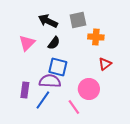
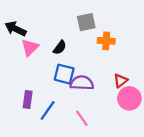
black arrow: (48, 21) -> (15, 29), moved
red triangle: (105, 64) -> (121, 81), moved
purple semicircle: (50, 81) -> (82, 83), moved
pink circle: (89, 89) -> (129, 98), moved

